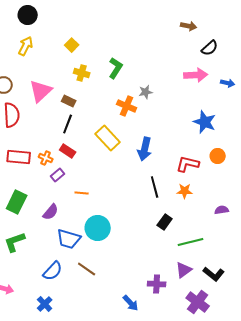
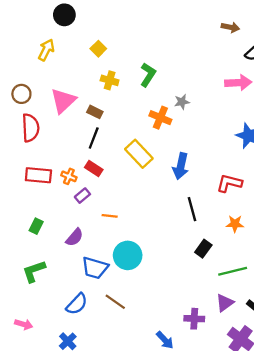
black circle: (28, 15) -> (64, 15), moved
orange star: (185, 191) -> (235, 224), moved
green rectangle: (17, 202) -> (36, 226), size x0.6

